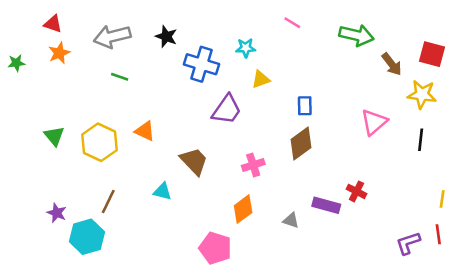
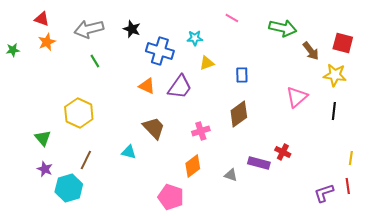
green line: (120, 77) -> (95, 61), turned 40
blue rectangle: (305, 106) -> (242, 75), moved
orange triangle: (145, 131) -> (147, 86), moved
green triangle: (54, 136) -> (43, 138), moved

